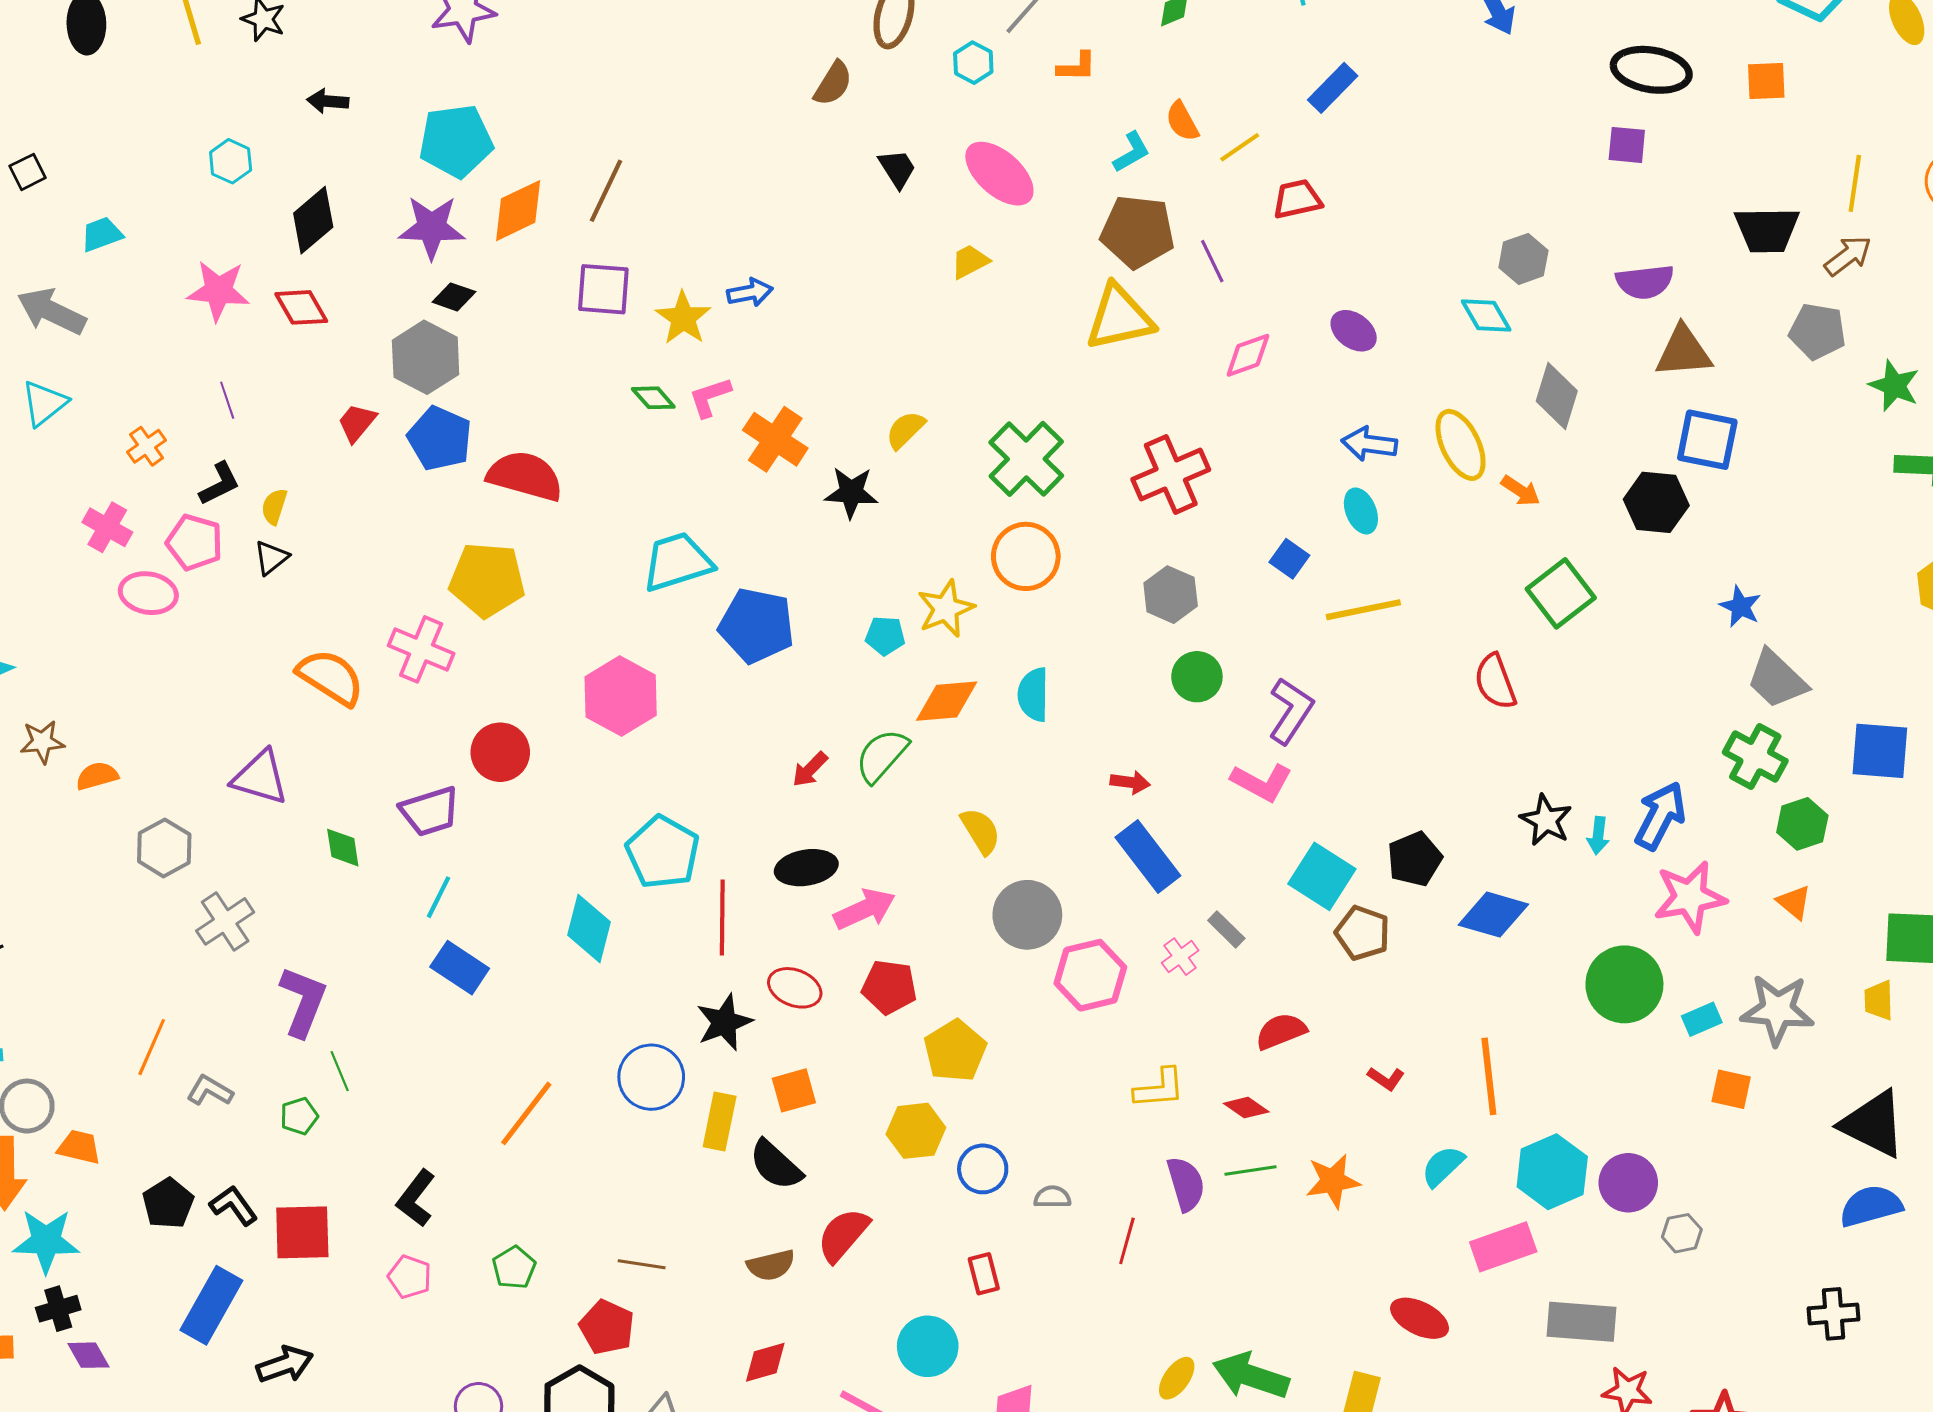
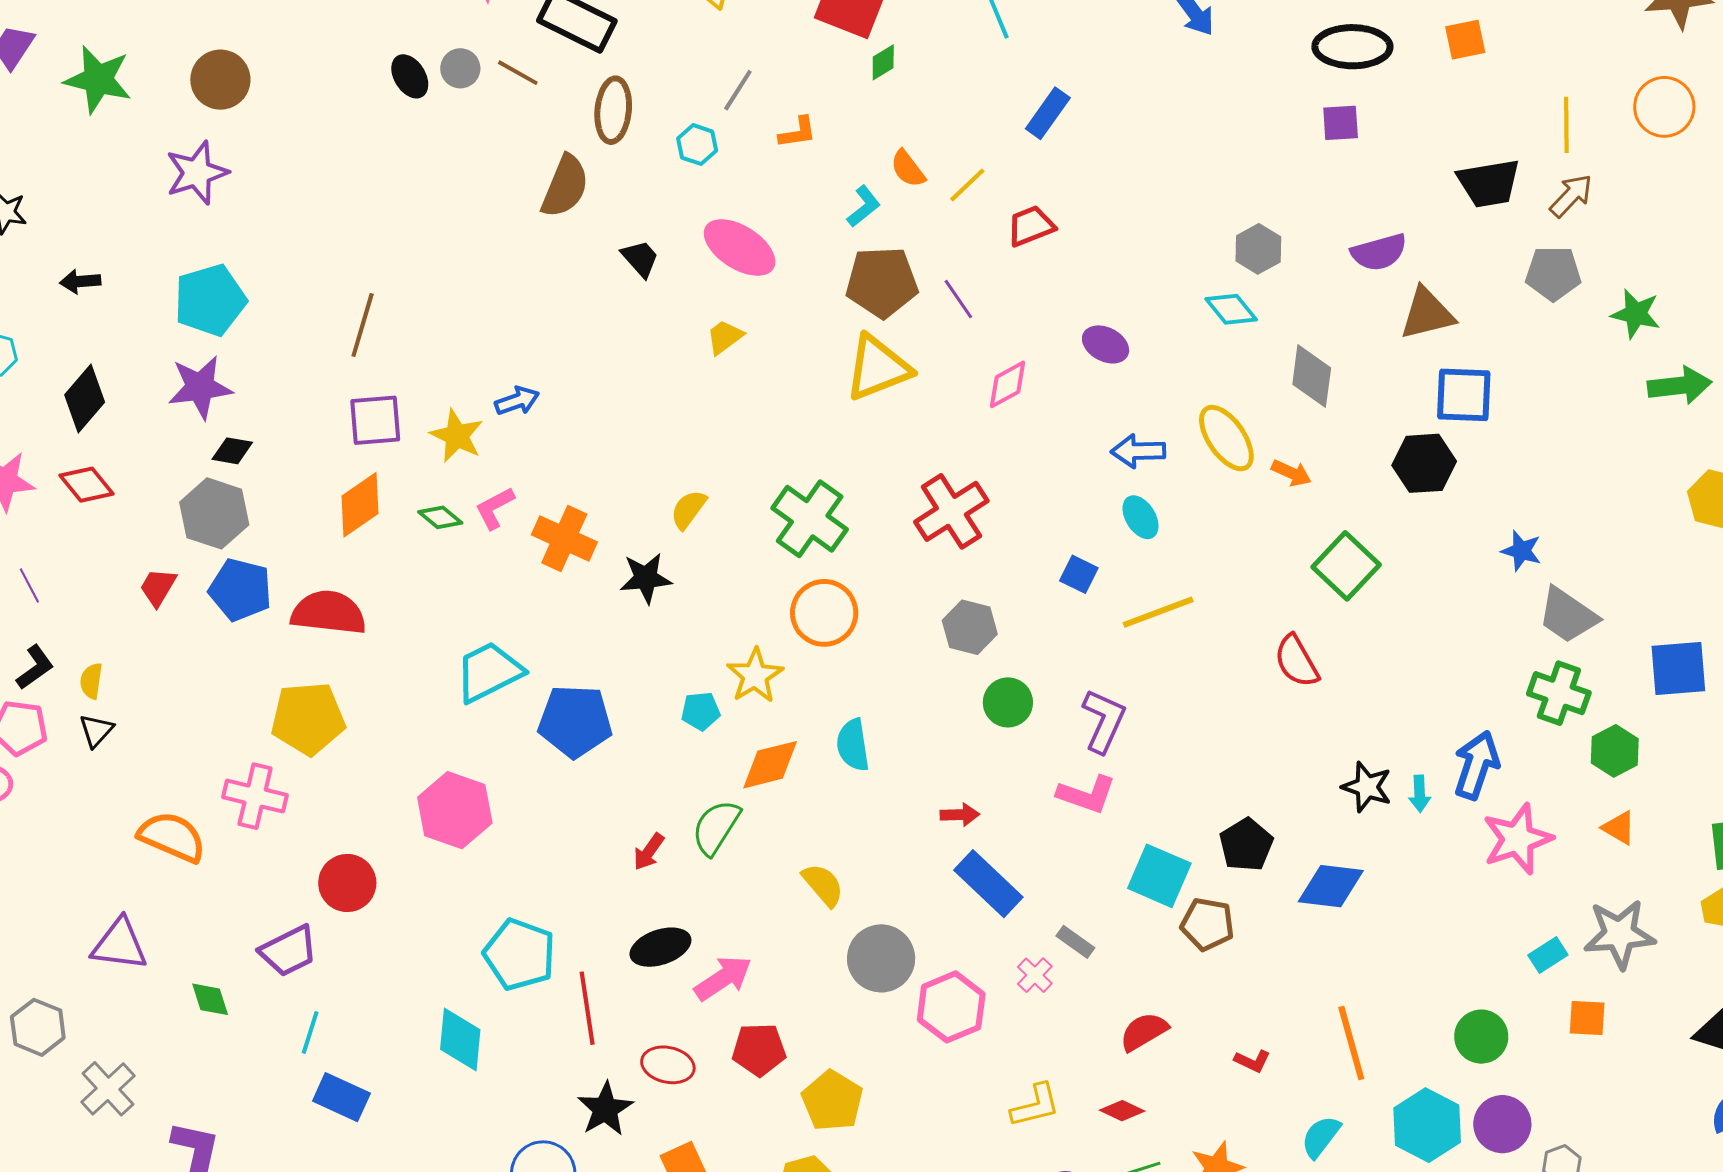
brown semicircle: (833, 83) -> (565, 186), size x1.4
orange diamond: (518, 211) -> (360, 505), moved
green circle: (1624, 984) -> (1481, 1037), moved, size x0.7

